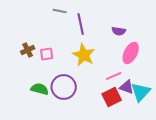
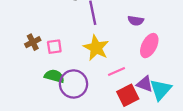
pink line: (114, 76) -> (116, 72), moved
green semicircle: (40, 89) -> (54, 76), moved

